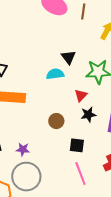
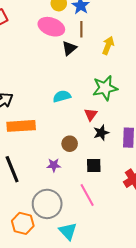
black triangle: (68, 57) -> (69, 48), moved, turned 35
purple star: (23, 149) -> (54, 165), moved
pink line: (80, 173) -> (87, 195), moved

